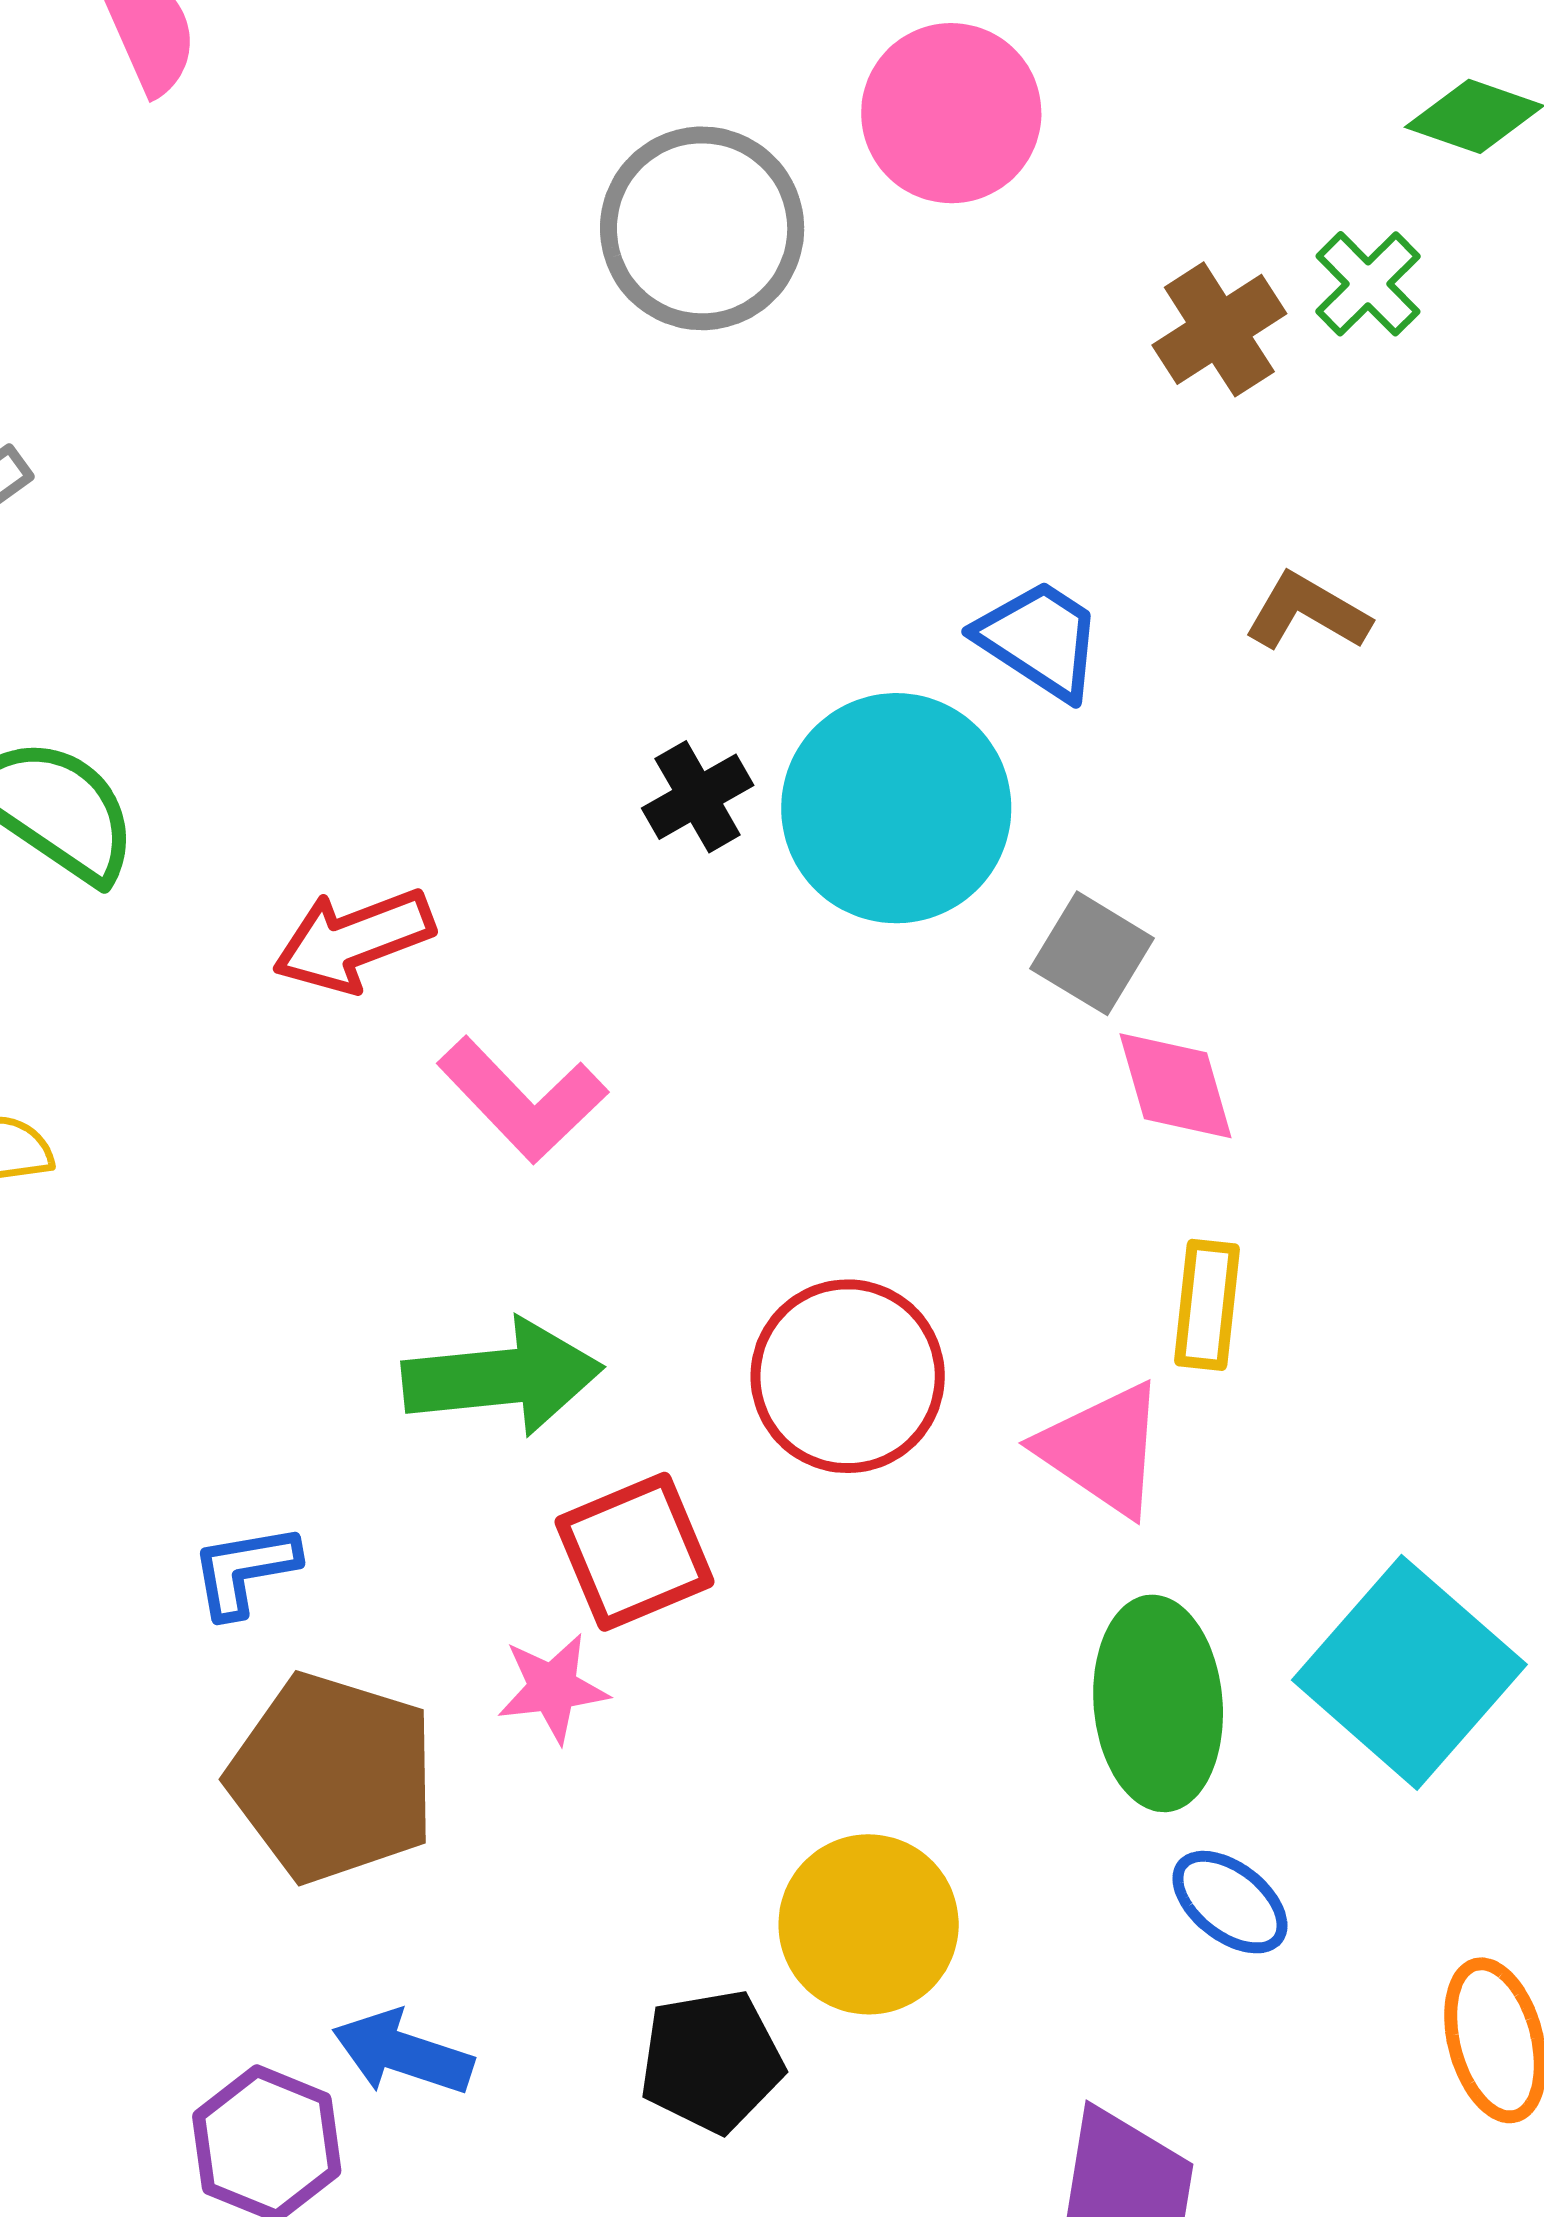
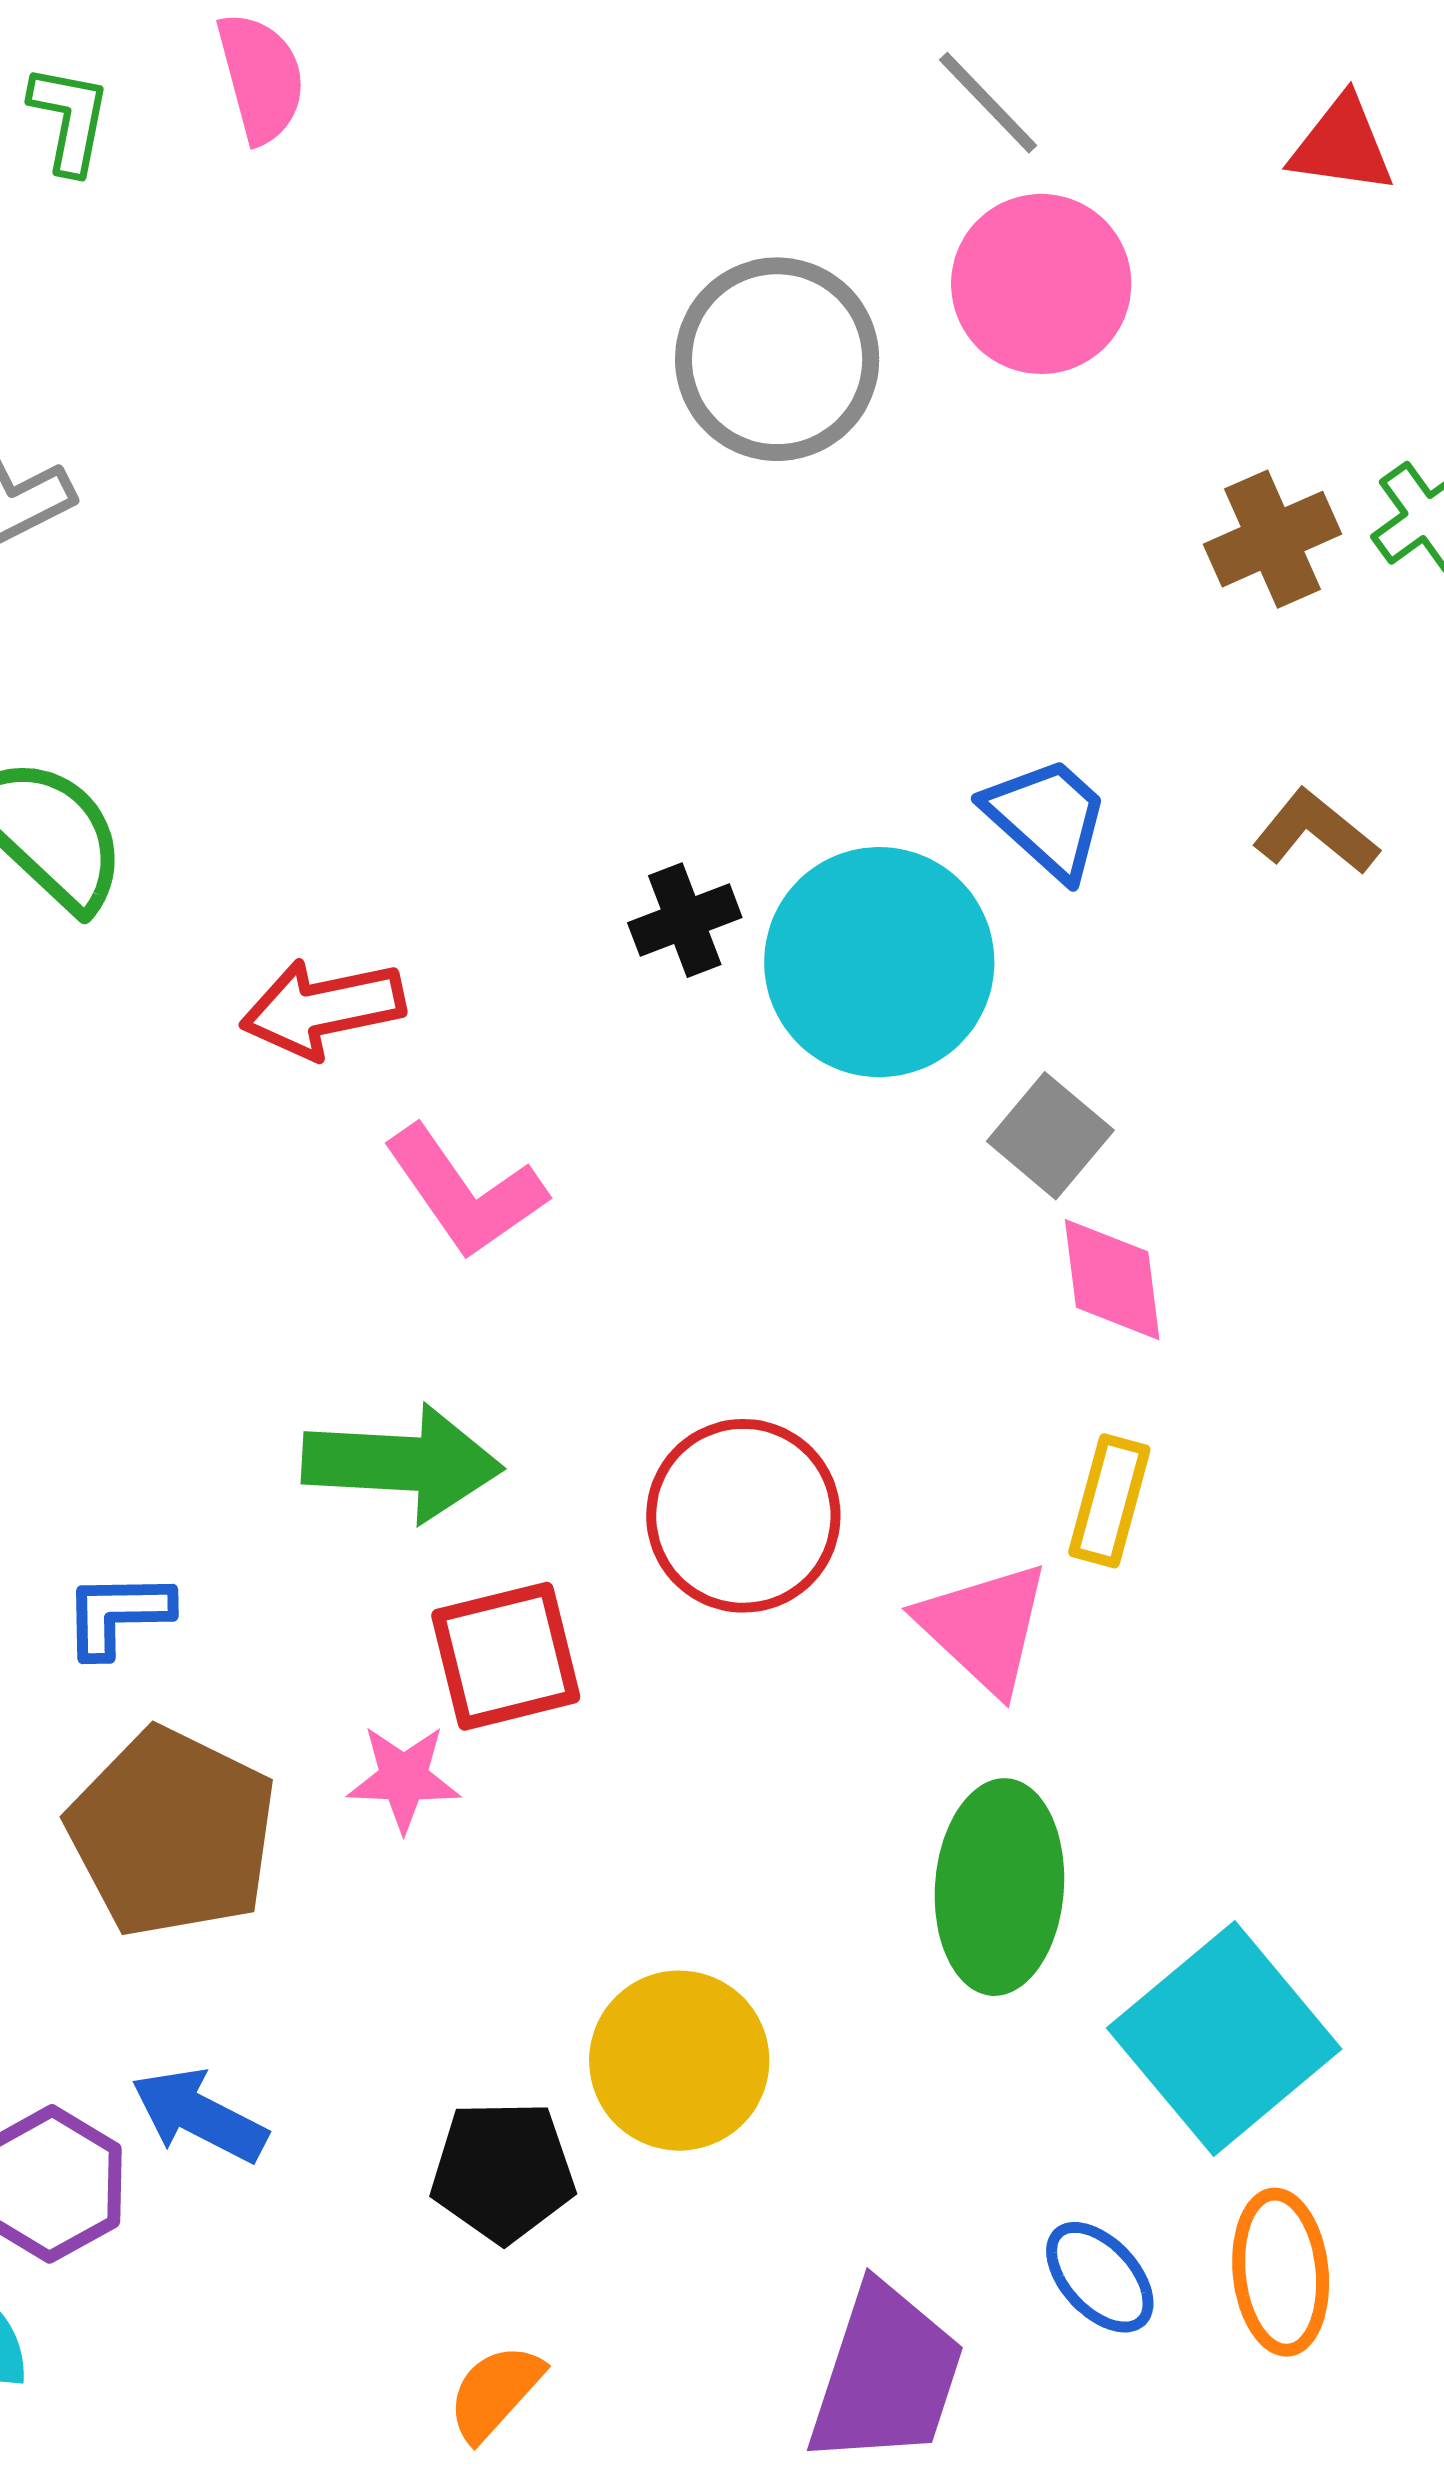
cyan square: (1409, 1672) -> (1224, 2038), moved
blue ellipse: (1230, 1902) -> (1100, 2277), moved

